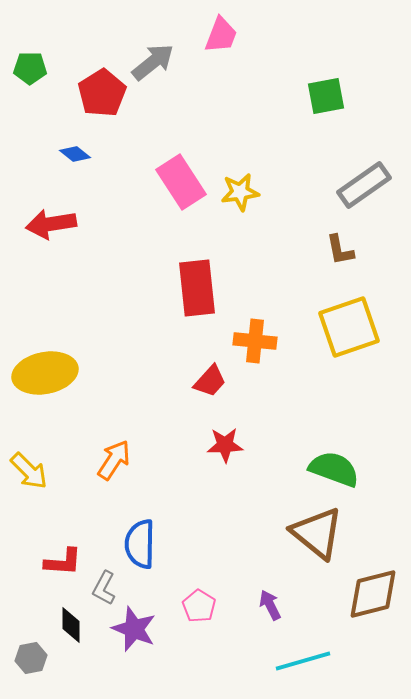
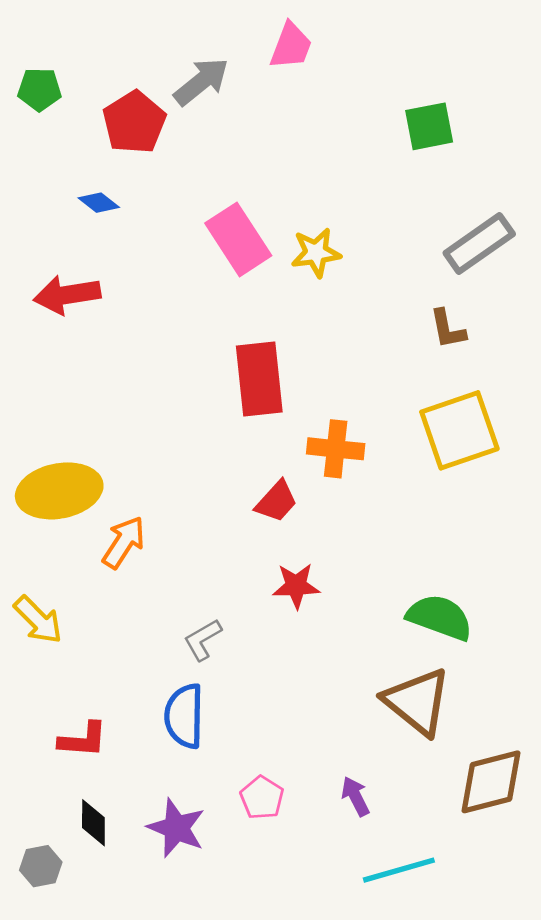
orange arrow: (114, 460) -> (124, 542), moved
gray L-shape: (104, 588) -> (203, 640), moved, turned 32

